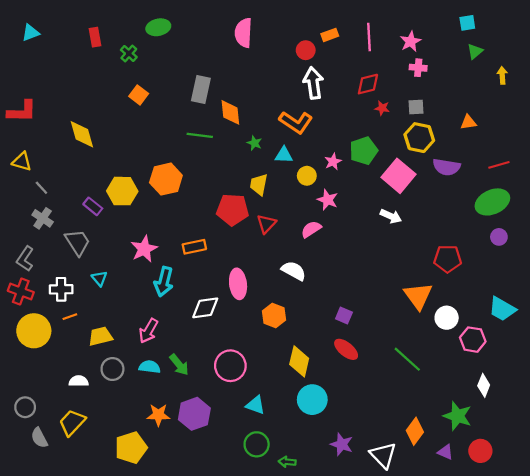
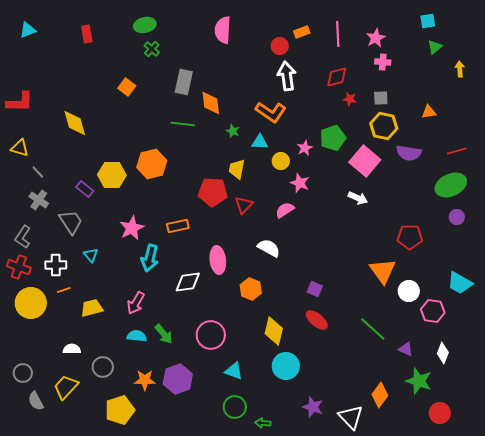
green cross: (129, 53) -> (152, 49), moved
gray circle: (112, 369) -> (103, 367), moved
purple triangle: (445, 452) -> (406, 349), moved

